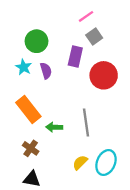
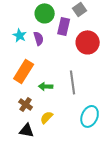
green circle: (37, 41) -> (45, 13), moved
orange rectangle: (28, 110) -> (24, 71), turned 70
yellow semicircle: (80, 162) -> (47, 117), moved

